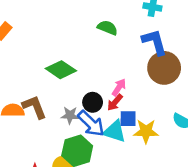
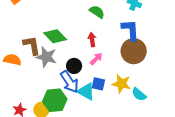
red arrow: (115, 102) -> (92, 40), moved, turned 120
brown L-shape: (34, 107) -> (32, 45), moved
gray star: (70, 115) -> (46, 57), moved, size x1.5
yellow star: (146, 131) -> (121, 84), moved

